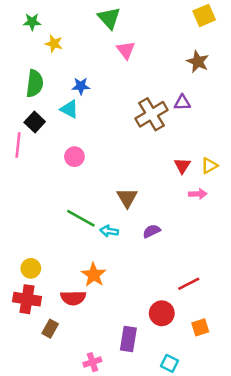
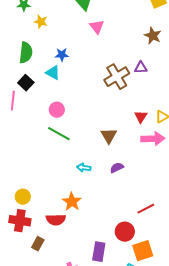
pink arrow: (198, 194) -> (153, 139), size x1.6
brown triangle: (127, 198) -> (109, 136), moved
green line: (81, 218) -> (59, 134), moved
orange square: (200, 327) -> (143, 251), moved, size x1.5

